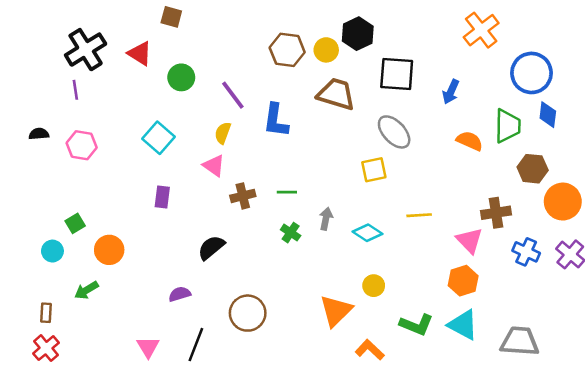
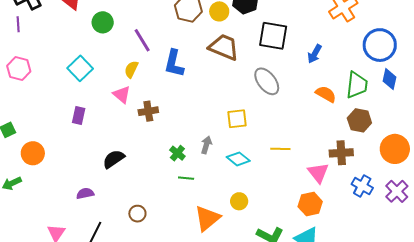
brown hexagon: (533, 169) -> (359, 120), moved
yellow square: (374, 170) -> (237, 119), moved
green line: (287, 192) -> (186, 178), moved
brown cross: (243, 196) -> (148, 111), moved
brown circle: (248, 313) -> (137, 214), size x0.6

